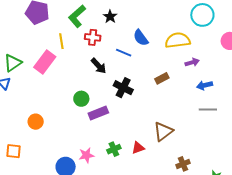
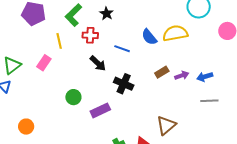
blue semicircle: (141, 38) -> (149, 37), moved
pink rectangle: (45, 62) -> (44, 63), size x0.7
purple arrow: (192, 62) -> (182, 75), moved
green circle: (81, 99) -> (73, 97), moved
orange circle: (36, 122) -> (26, 127), moved

